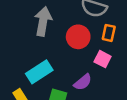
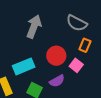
red circle: (78, 37) -> (56, 56), moved

